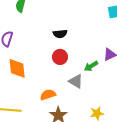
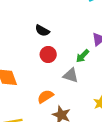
black semicircle: (60, 34) -> (42, 31), turned 48

